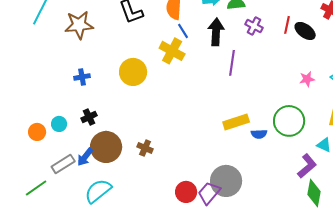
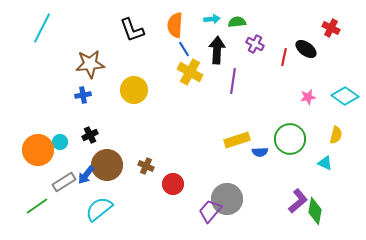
brown star: (79, 25) -> (90, 64), moved
red line: (287, 25) -> (284, 57), moved
yellow cross: (172, 51) -> (190, 72), moved
orange circle: (37, 132) -> (38, 150), size x1.8
purple L-shape: (307, 166) -> (298, 201), moved
red circle: (186, 192) -> (173, 184), moved

